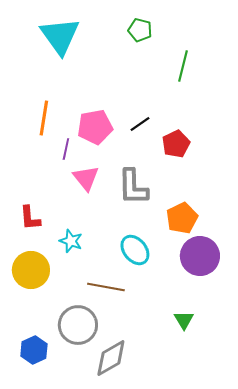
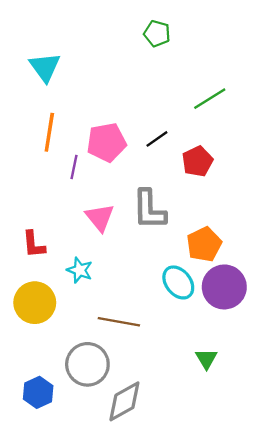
cyan triangle: (60, 36) -> (45, 67), moved, size x0.7
green line: (183, 66) -> (210, 99), moved, turned 44
pink triangle: (86, 178) -> (100, 217), moved
cyan ellipse: (135, 250) -> (178, 282), moved

